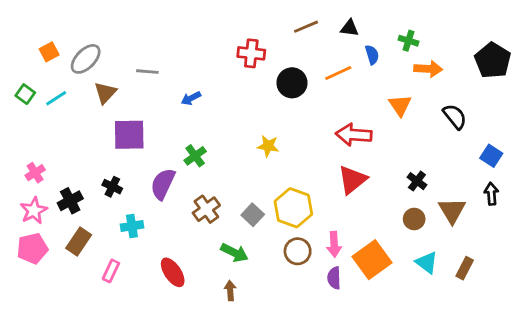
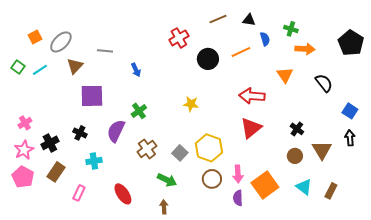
red cross: (251, 53) -> (179, 38), turned -36
blue arrow: (191, 98) -> (136, 70), turned -88
pink pentagon: (32, 248) -> (23, 177), turned -30

